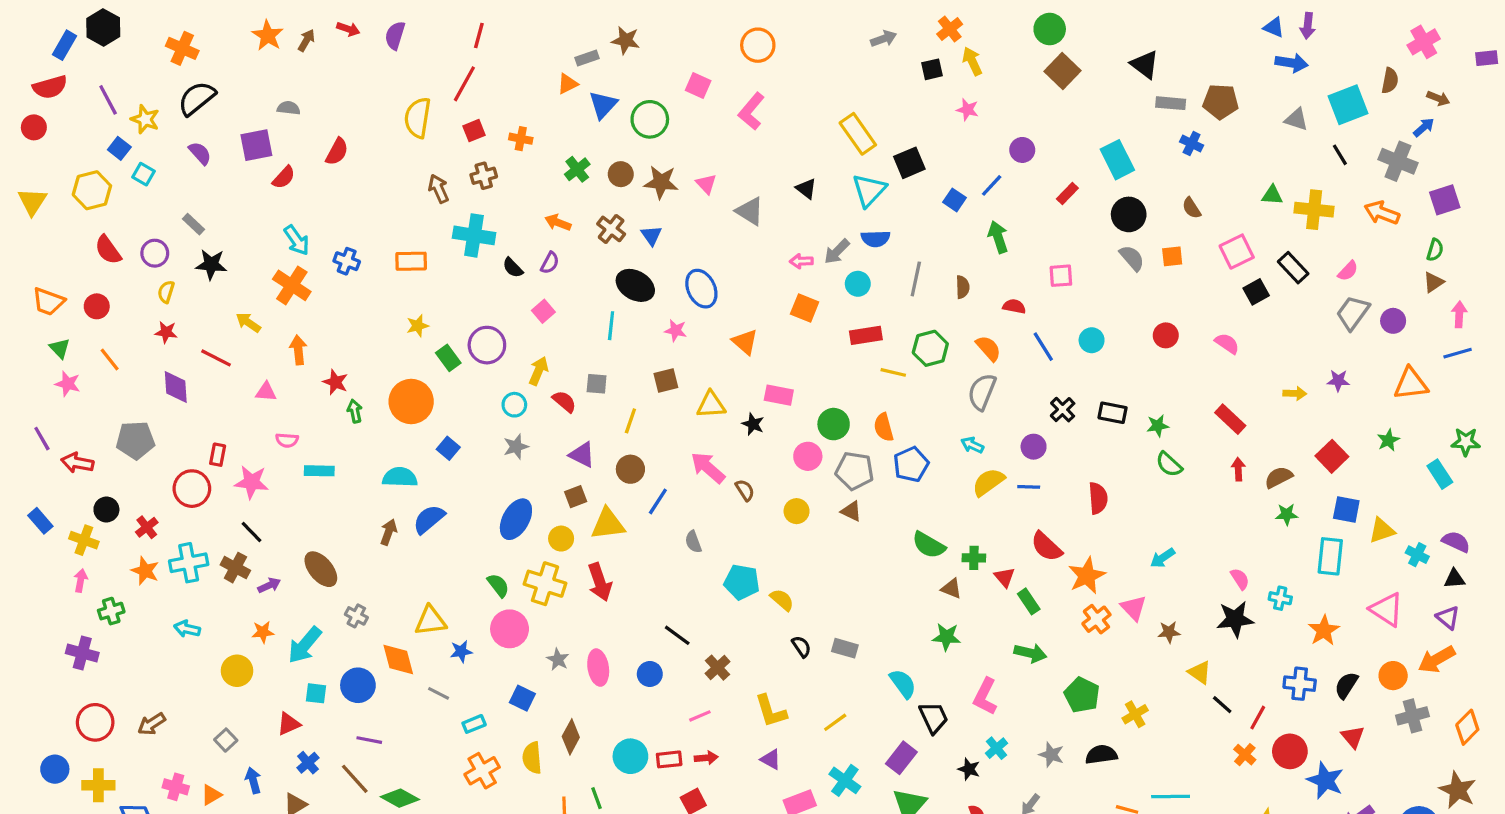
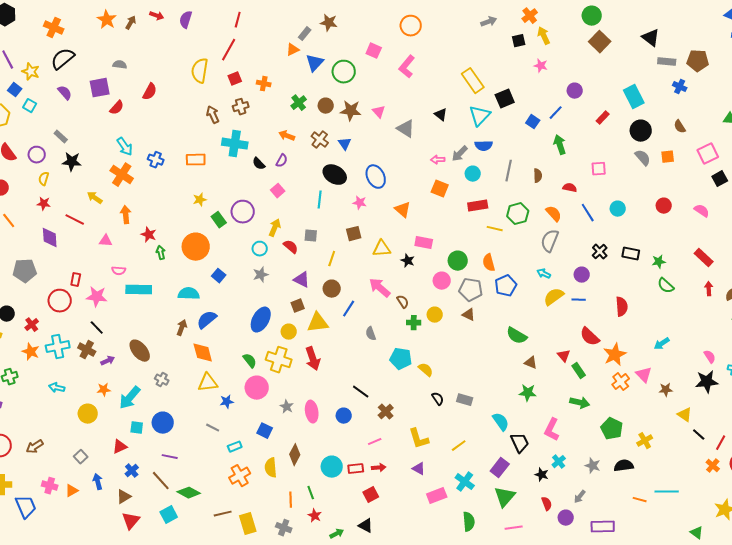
gray rectangle: (587, 58) -> (305, 34), turned -32
cyan rectangle: (319, 471) -> (139, 290), size x1.4
green cross: (974, 558) -> (414, 323), moved
orange diamond: (398, 659) -> (203, 353), moved

